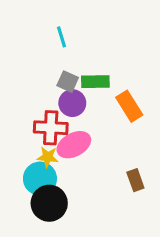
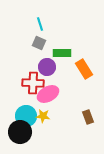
gray square: (68, 82) -> (39, 43), moved
yellow star: (48, 157) -> (43, 116), moved
black circle: (49, 203) -> (20, 132), moved

